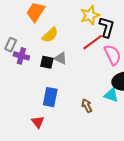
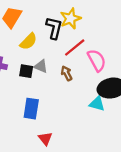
black L-shape: (107, 27) -> (54, 28), moved
brown arrow: (87, 106) -> (67, 73), moved
red triangle: (38, 122) -> (45, 139), moved

